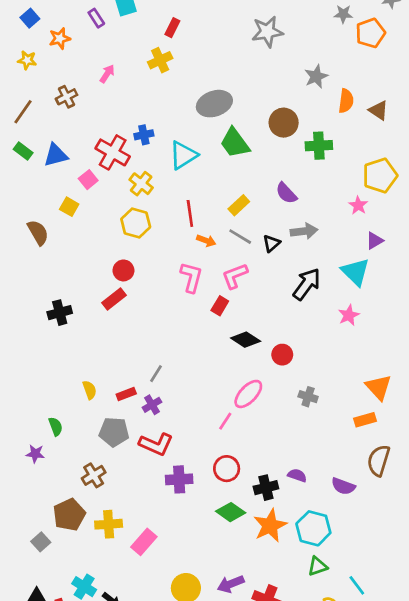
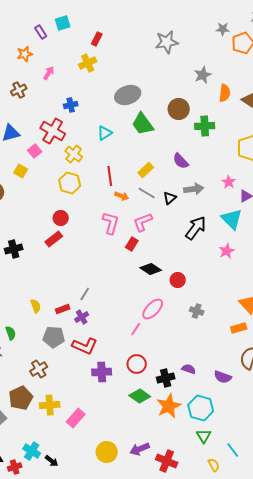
orange star: (60, 38) -> (25, 54), moved
blue cross: (144, 135) -> (71, 105), moved
cyan triangle: (183, 155) -> (105, 133), size x0.7
pink star: (358, 205) -> (229, 182), moved
green triangle: (318, 566) -> (204, 436), turned -42

